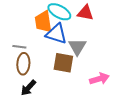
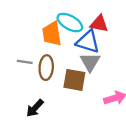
blue triangle: (56, 34) -> (88, 42), moved
brown ellipse: (23, 64) -> (46, 68), moved

